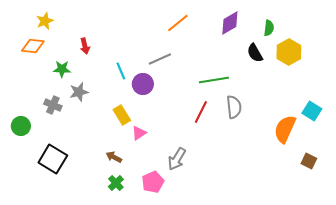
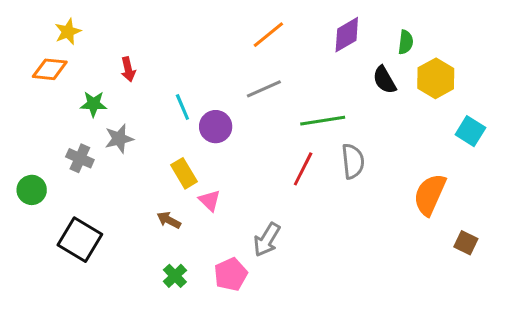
gray line: (160, 59) -> (264, 89), moved
cyan square: (312, 111) -> (470, 131), moved
pink triangle: (139, 133) -> (210, 200), turned -42
brown arrow: (114, 157) -> (169, 220), moved

